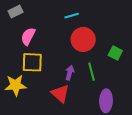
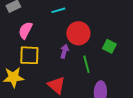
cyan line: (72, 16) -> (58, 10), moved
purple arrow: (70, 73) -> (64, 51), moved

